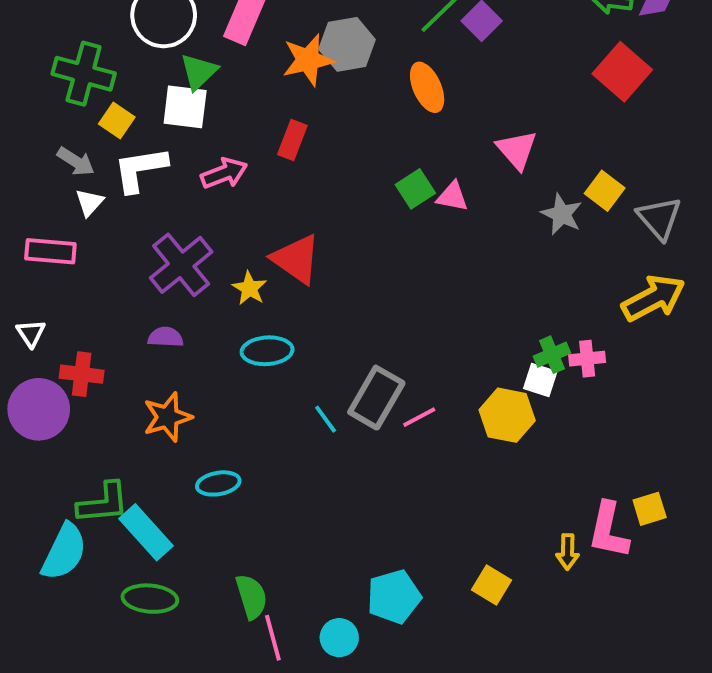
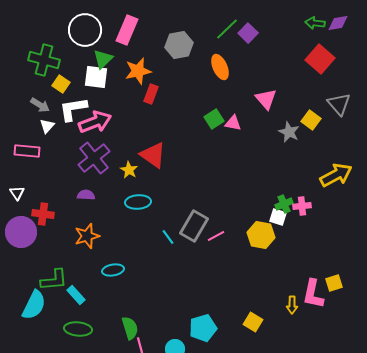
orange star: (308, 60) -> (138, 71), moved
pink arrow: (224, 173) -> (95, 122), moved, size x1.4
gray triangle: (659, 218) -> (339, 104), moved
cyan rectangle: (146, 532) -> (76, 295), size x0.7

